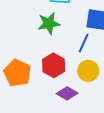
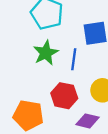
blue line: (84, 43) -> (74, 59), moved

